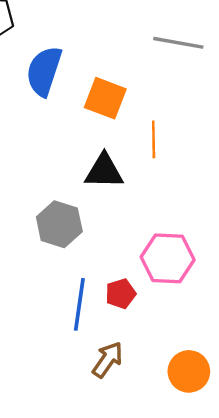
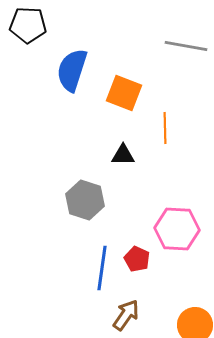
black triangle: (104, 171) -> (123, 155), size x0.7
red pentagon: (121, 294) -> (137, 259), turned -30

